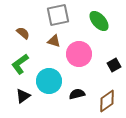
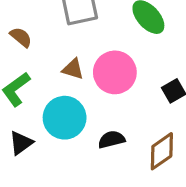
brown triangle: (54, 41) -> (73, 69), moved

